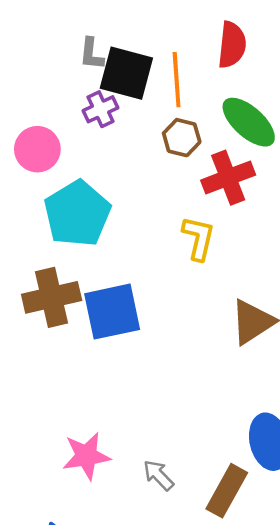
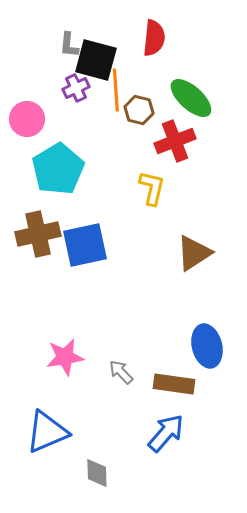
red semicircle: (232, 45) -> (154, 38), moved
orange line: (177, 80) -> (116, 90), moved
brown rectangle: (227, 491) -> (174, 384), turned 69

